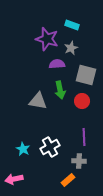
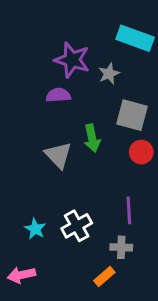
cyan rectangle: (72, 25) -> (135, 38), moved, size x1.6
purple semicircle: (57, 64) -> (58, 95), moved
gray triangle: (38, 101) -> (58, 155), turned 36
red circle: (82, 101) -> (141, 152), moved

